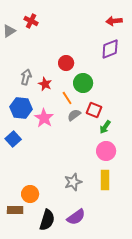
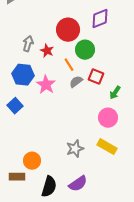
purple diamond: (110, 49) -> (100, 19), moved
red circle: (66, 63) -> (68, 30), size x1.5
green arrow: (105, 127) -> (115, 93), moved
yellow rectangle: (105, 180) -> (107, 147), turned -60

